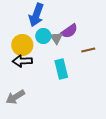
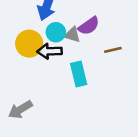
gray triangle: (56, 38) -> (72, 35), turned -40
black arrow: (22, 61) -> (49, 51), moved

